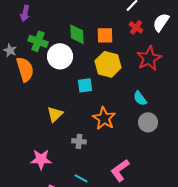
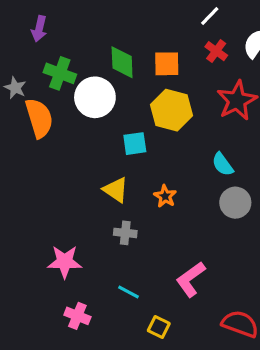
yellow triangle: (55, 114) -> (116, 190), moved, turned -42
orange star: (104, 118) -> (165, 196), size x0.6

